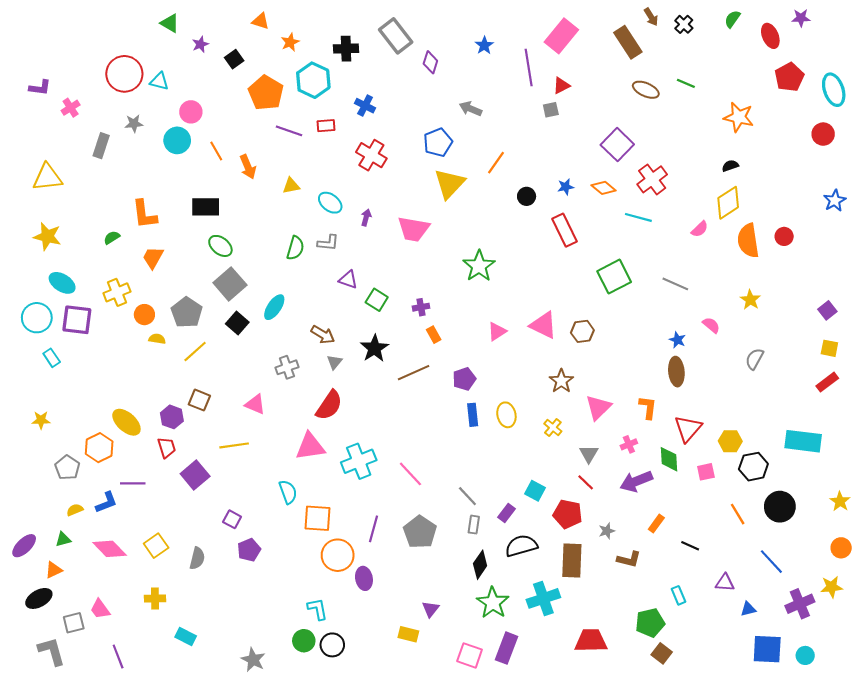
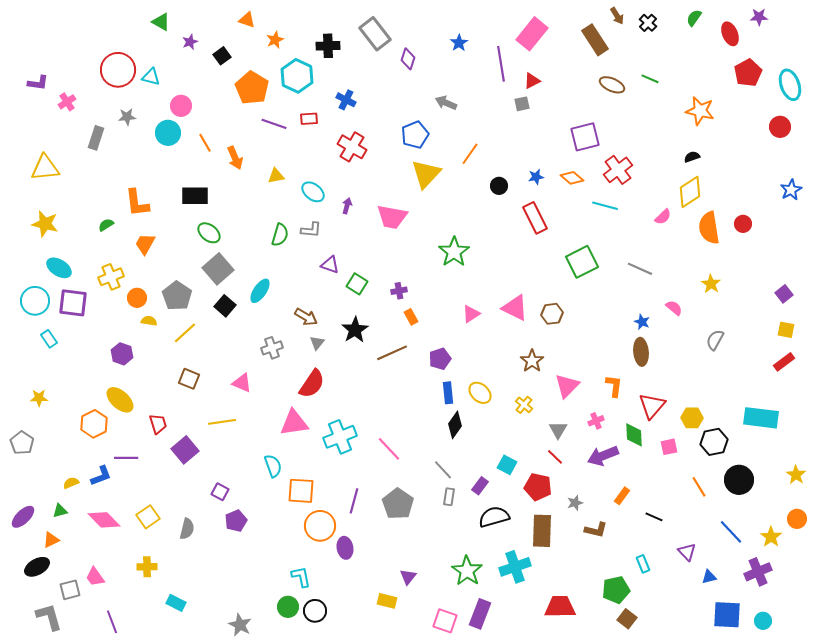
purple square: (617, 145) -> (585, 137), turned 32
yellow ellipse: (506, 415) -> (480, 393), turned -35
purple hexagon: (172, 417) -> (122, 354), moved
gray pentagon: (67, 468) -> (22, 443), moved
black diamond: (480, 565) -> (455, 425), moved
purple triangle: (725, 583) -> (687, 552), turned 42
yellow star: (832, 587) -> (771, 537), moved, turned -30

